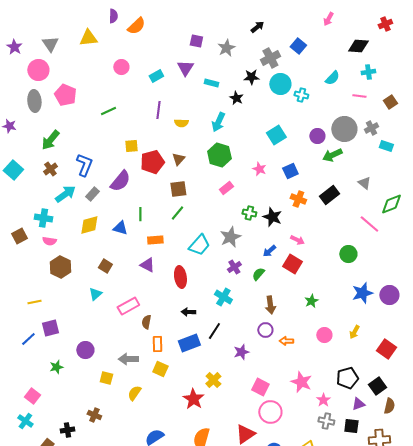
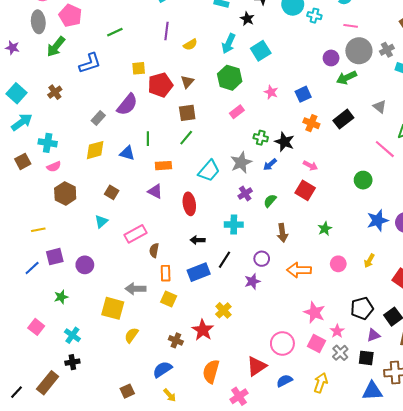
pink line: (359, 96) -> (351, 26), moved
yellow semicircle: (181, 123) -> (190, 45), turned -32
cyan square: (276, 135) -> (261, 51), moved
green arrow: (50, 140) -> (56, 47), moved
blue L-shape: (84, 165) -> (90, 63), moved, turned 50
cyan arrow: (65, 194) -> (22, 122), moved
pink semicircle: (49, 241) -> (54, 167), turned -32
blue arrow: (269, 251) -> (270, 165), moved
cyan cross: (223, 297) -> (234, 225), turned -30
purple circle: (265, 330) -> (262, 259), moved
orange arrow: (286, 341) -> (299, 270), size x1.6
purple circle: (85, 350) -> (85, 265), moved
yellow square: (106, 378) -> (113, 308), size x1.6
pink square: (260, 387) -> (317, 343), moved
yellow semicircle: (134, 393) -> (131, 335), moved
brown cross: (94, 415) -> (176, 340), moved
cyan cross: (25, 421) -> (72, 335), moved
gray cross: (326, 421) -> (340, 353), turned 35

